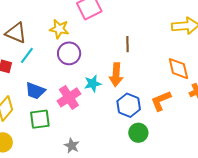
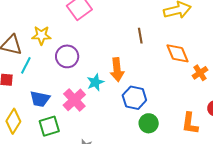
yellow star: (59, 29) -> (41, 35), moved
brown line: (128, 44) -> (140, 36), moved
orange L-shape: (161, 101) -> (190, 123), moved, turned -50

